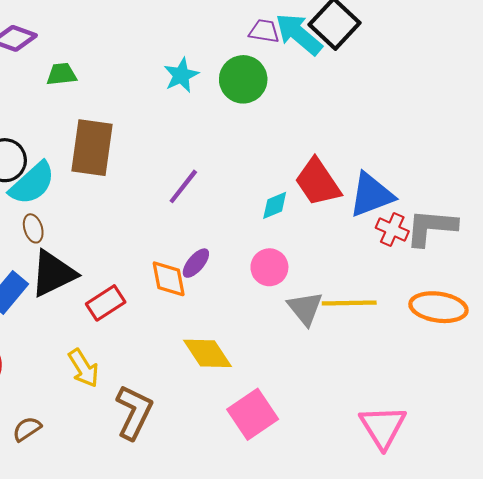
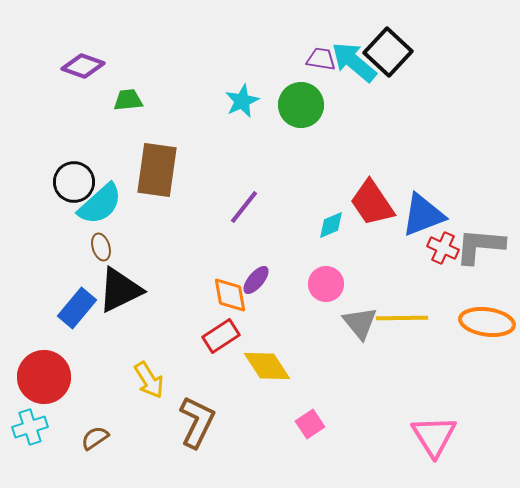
red rectangle: (106, 303) -> (221, 336), moved
pink square: (253, 414) -> (310, 424), size x0.6

